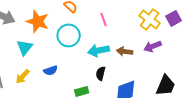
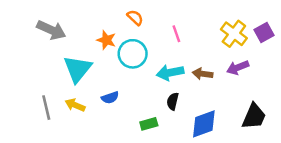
orange star: (38, 21) -> (106, 40), moved, size x0.7
cyan triangle: (25, 47) -> (78, 69), size x1.4
yellow arrow: (23, 76) -> (75, 105), turned 70

